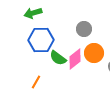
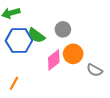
green semicircle: (58, 58) -> (36, 35), moved

